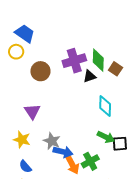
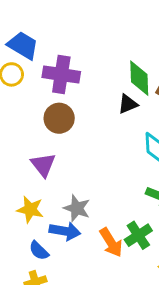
purple cross: (74, 61) -> (61, 74), moved, turned 30
brown circle: (40, 71) -> (59, 118), moved
blue arrow: (63, 152) -> (65, 231), moved

